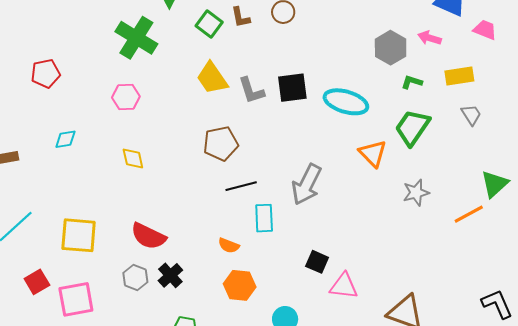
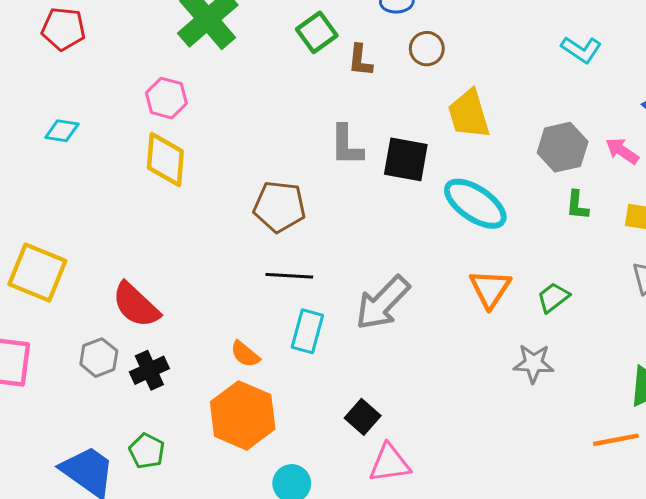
brown L-shape: (240, 17) -> (360, 60), moved
yellow trapezoid: (212, 78) -> (469, 114), moved
green L-shape: (412, 82) -> (577, 205), turned -120
green trapezoid: (412, 127) -> (553, 297), moved, size x0.6
yellow diamond: (133, 159) -> (165, 160), moved, size x1.5
orange line: (469, 214) -> (616, 440), moved
orange hexagon: (240, 285) -> (243, 415), size x1.4
pink triangle: (344, 286) -> (390, 463), turned -32

